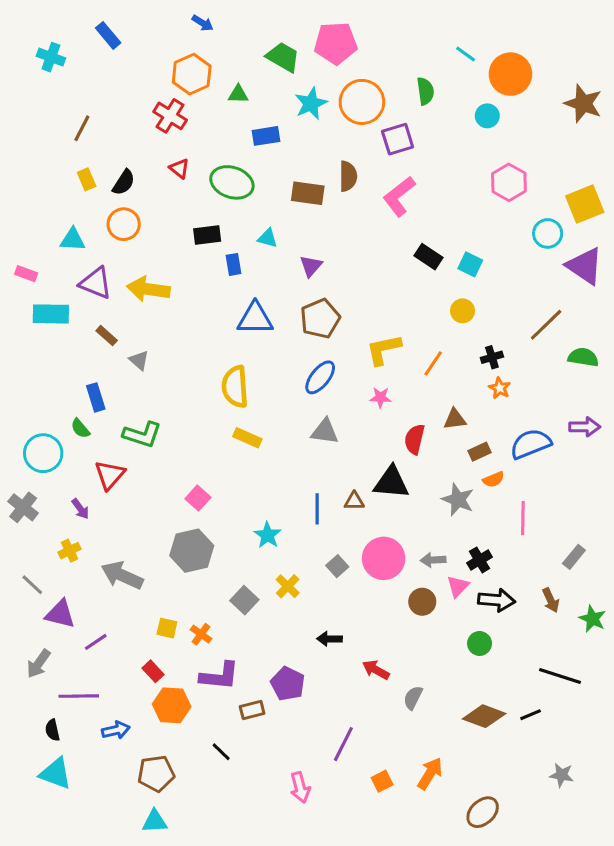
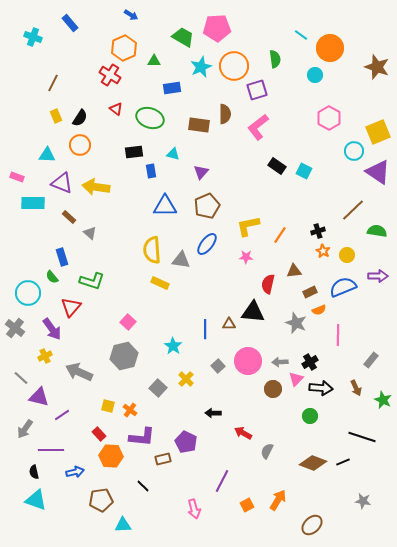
yellow circle: (463, 311) -> (347, 255), moved
gray triangle: (325, 432) -> (181, 260), moved
purple arrow: (80, 509) -> (52, 329), size x1.6
cyan triangle: (155, 821) -> (123, 525), moved

